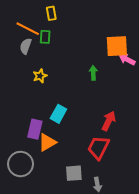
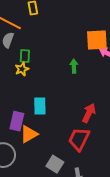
green rectangle: (45, 37) -> (25, 56), moved
cyan rectangle: (58, 114) -> (40, 106), turned -30
gray square: (74, 173) -> (55, 164), turned 36

